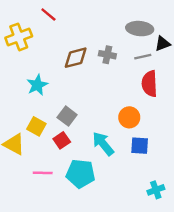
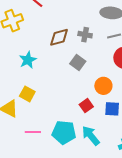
gray square: (67, 116) -> (78, 63), moved
red square: (62, 140) -> (86, 106), moved
cyan arrow: (103, 144) -> (91, 136), moved

